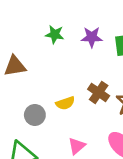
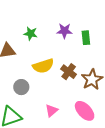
green star: (55, 34) -> (31, 33), moved
yellow semicircle: (65, 103) -> (43, 66), moved, size x1.5

